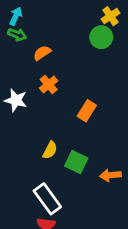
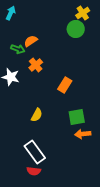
green arrow: (17, 35) -> (18, 49), moved
green square: (76, 162) -> (77, 117), moved, turned -36

